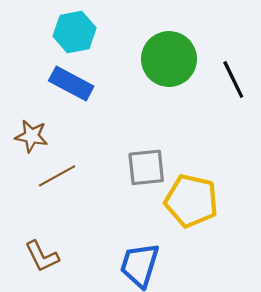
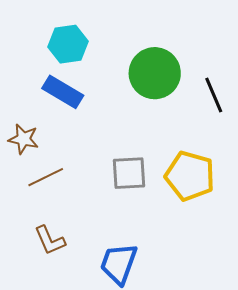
yellow pentagon: (191, 201) -> (190, 176), moved
brown L-shape: (42, 256) -> (50, 240), moved

